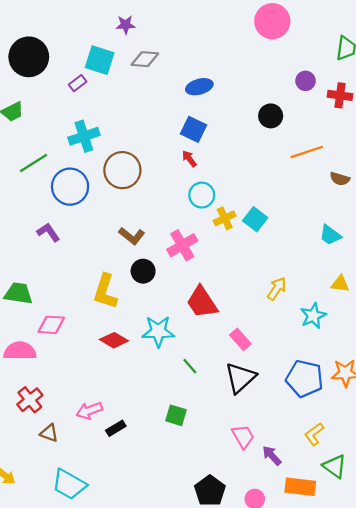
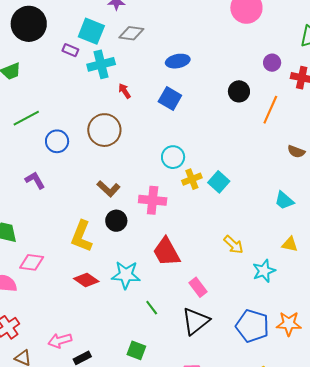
purple rectangle: (78, 83) -> (70, 50), turned 56
cyan cross: (84, 136) -> (101, 64), moved
orange line: (307, 152) -> (270, 110), moved, turned -52
red arrow: (189, 159) -> (124, 91), moved
blue circle: (70, 187) -> (57, 141), size x0.7
pink cross: (182, 245) -> (153, 200), turned 32
yellow arrow: (277, 289) -> (233, 245), turned 95

